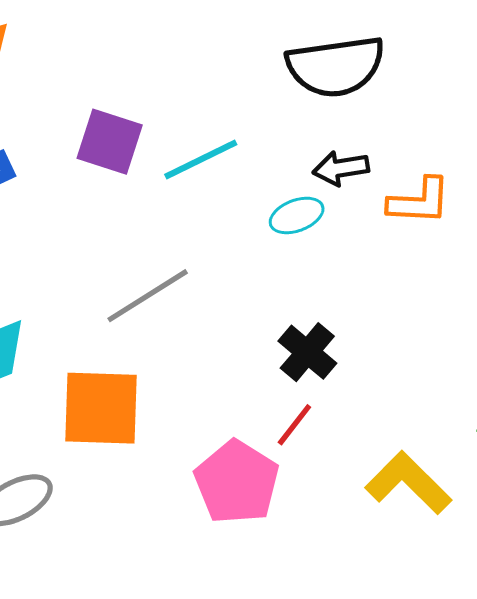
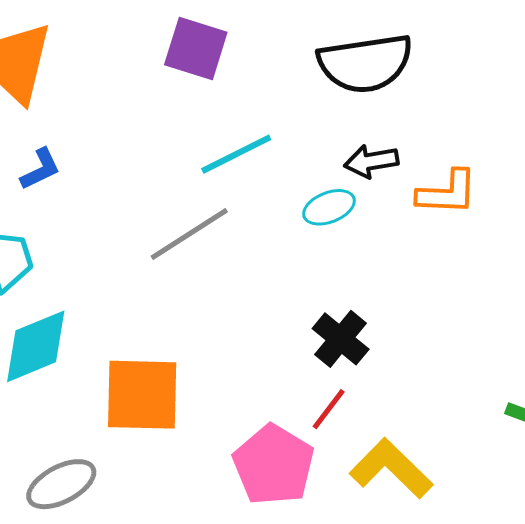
purple square: (110, 142) -> (196, 49), moved
gray line: (148, 296) -> (189, 234), moved
yellow L-shape: (408, 483) -> (391, 468), moved

